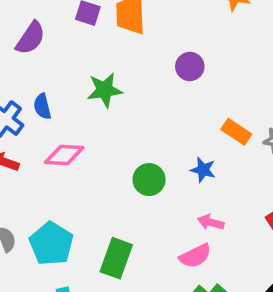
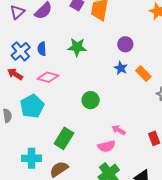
orange rectangle: (236, 132) -> (143, 74), moved
blue star: (203, 170) -> (121, 68), moved
cyan pentagon: (51, 244) -> (32, 106), moved

